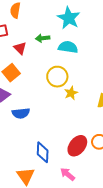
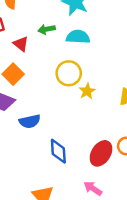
blue diamond: (43, 152) -> (58, 151), moved

